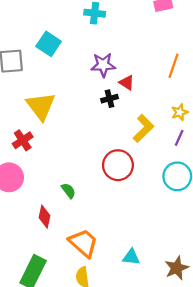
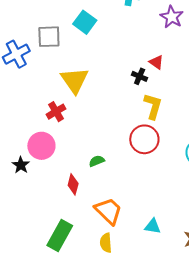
purple star: (103, 65) -> (172, 17), moved, turned 30
black cross: (110, 99) -> (140, 76), turned 35
yellow L-shape: (143, 128) -> (153, 106), moved, turned -32
green semicircle: (68, 191) -> (97, 161), turned -77

